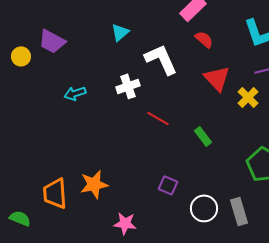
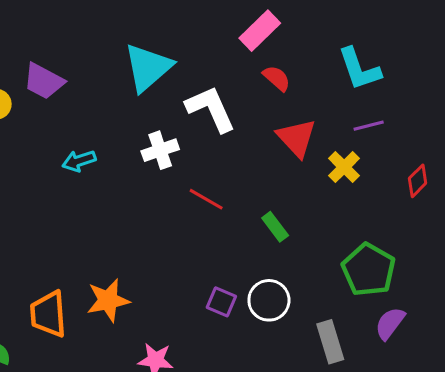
cyan triangle: (120, 32) -> (148, 67), size x1.8
white circle: (204, 208) -> (269, 300), moved

